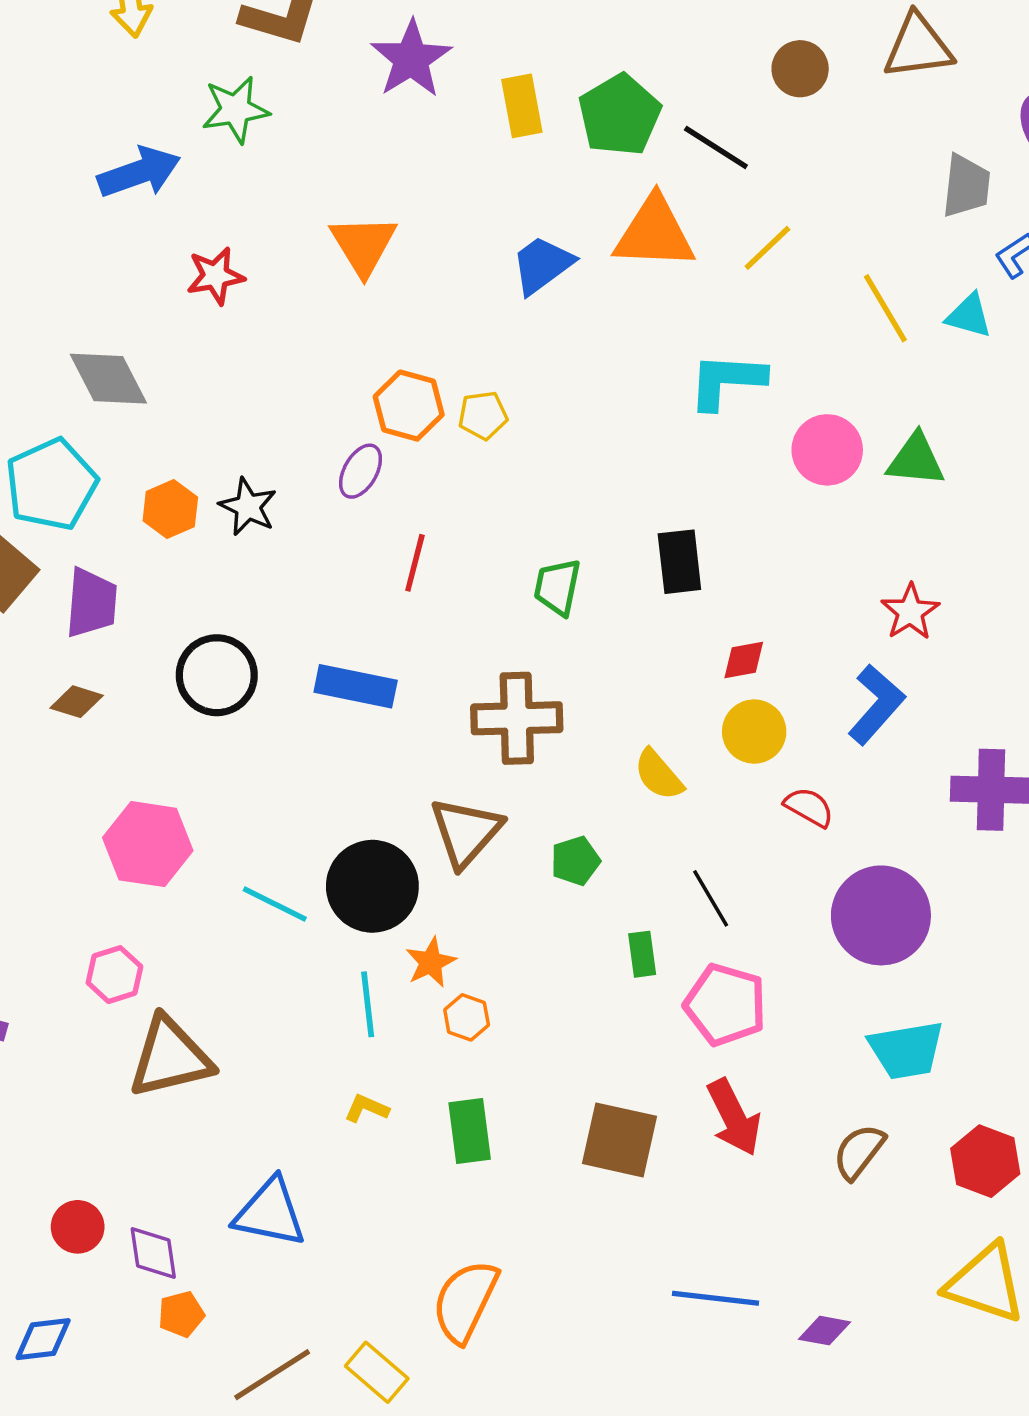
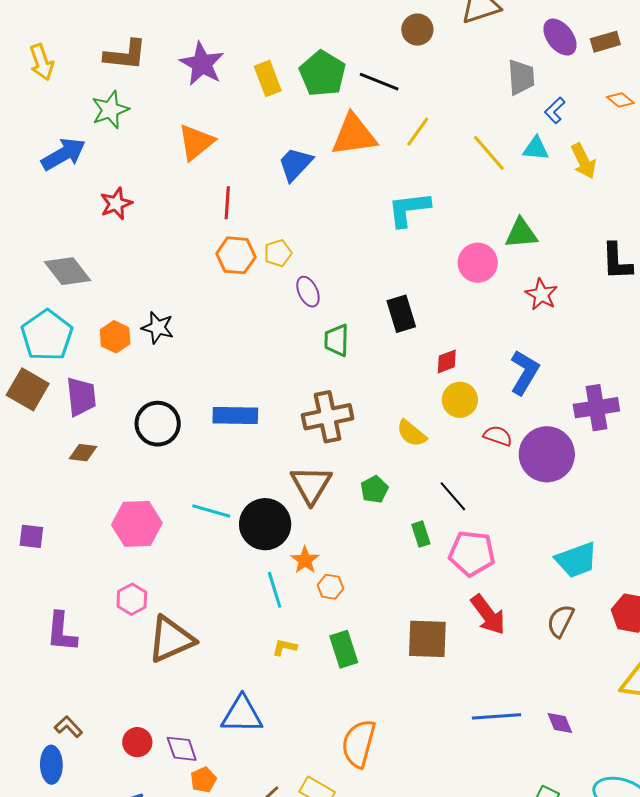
orange triangle: (363, 245) -> (196, 142), moved, turned 33
pink circle: (827, 450) -> (478, 263), moved
purple ellipse: (361, 471) -> (308, 292), moved, turned -44
red line: (415, 563) -> (227, 203), moved
red star: (910, 612) -> (541, 294), moved
cyan line: (275, 904) -> (211, 511), moved
purple circle: (881, 915) -> (547, 454), moved
purple diamond: (825, 1331) -> (560, 723), turned 68

